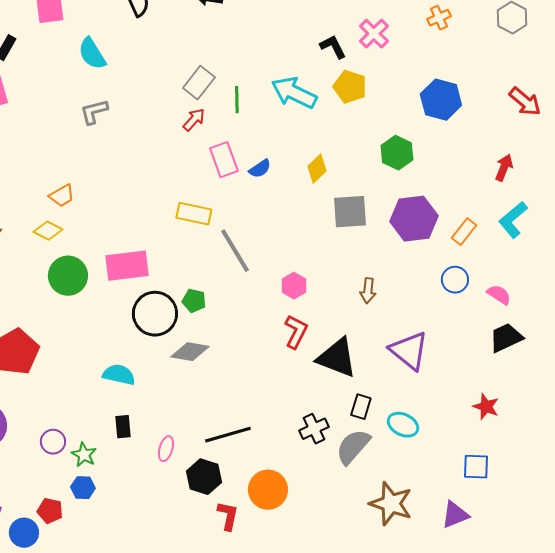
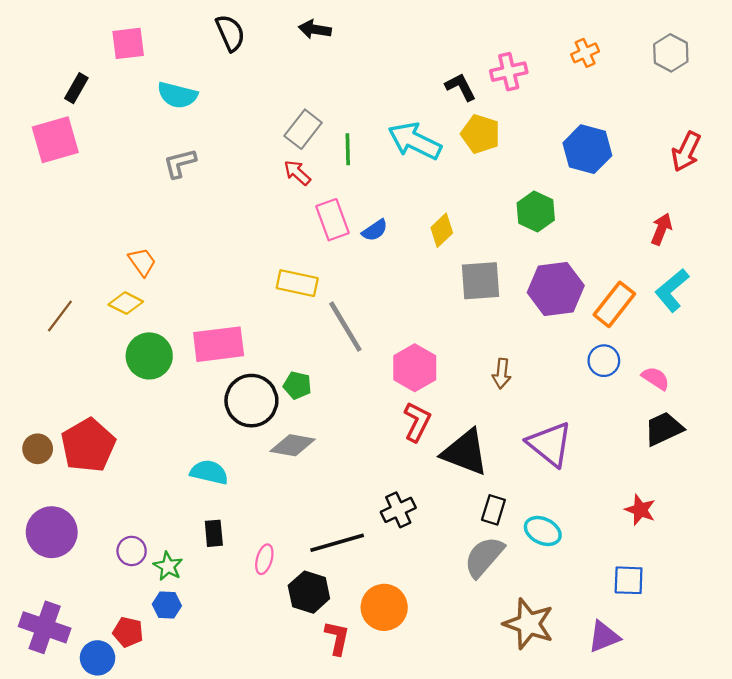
pink cross: (374, 34) -> (509, 72), turned 32
cyan semicircle: (92, 54) -> (177, 95), turned -44
red arrow: (525, 102) -> (686, 152), turned 76
red arrow: (194, 120) -> (297, 173), turned -90
orange trapezoid: (62, 196) -> (142, 262), turned -96
orange rectangle: (464, 232) -> (614, 304), size x1.4
pink hexagon: (294, 286) -> (415, 368), size x1.5
black cross: (314, 429) -> (398, 510), moved

